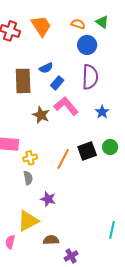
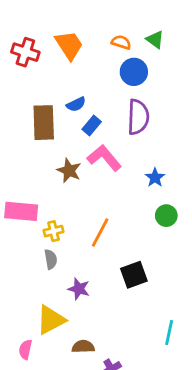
blue star: (102, 112) -> (155, 178), moved
black square: (87, 151) -> (134, 275), moved

